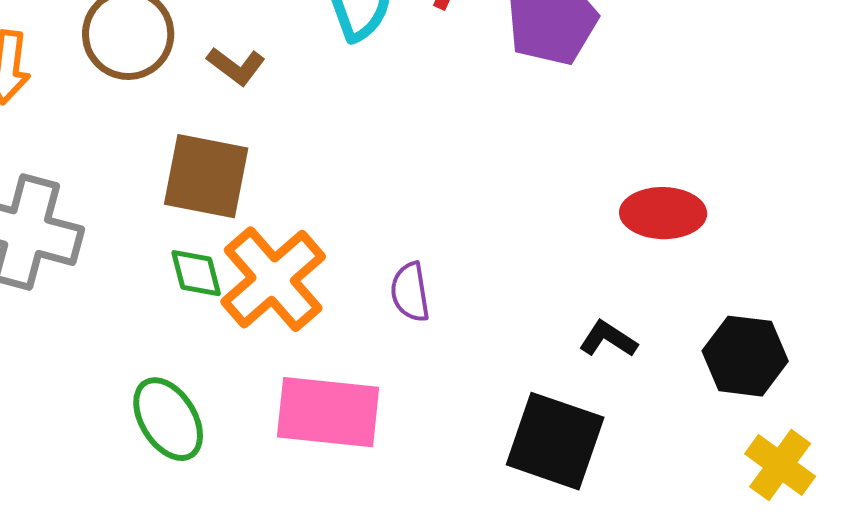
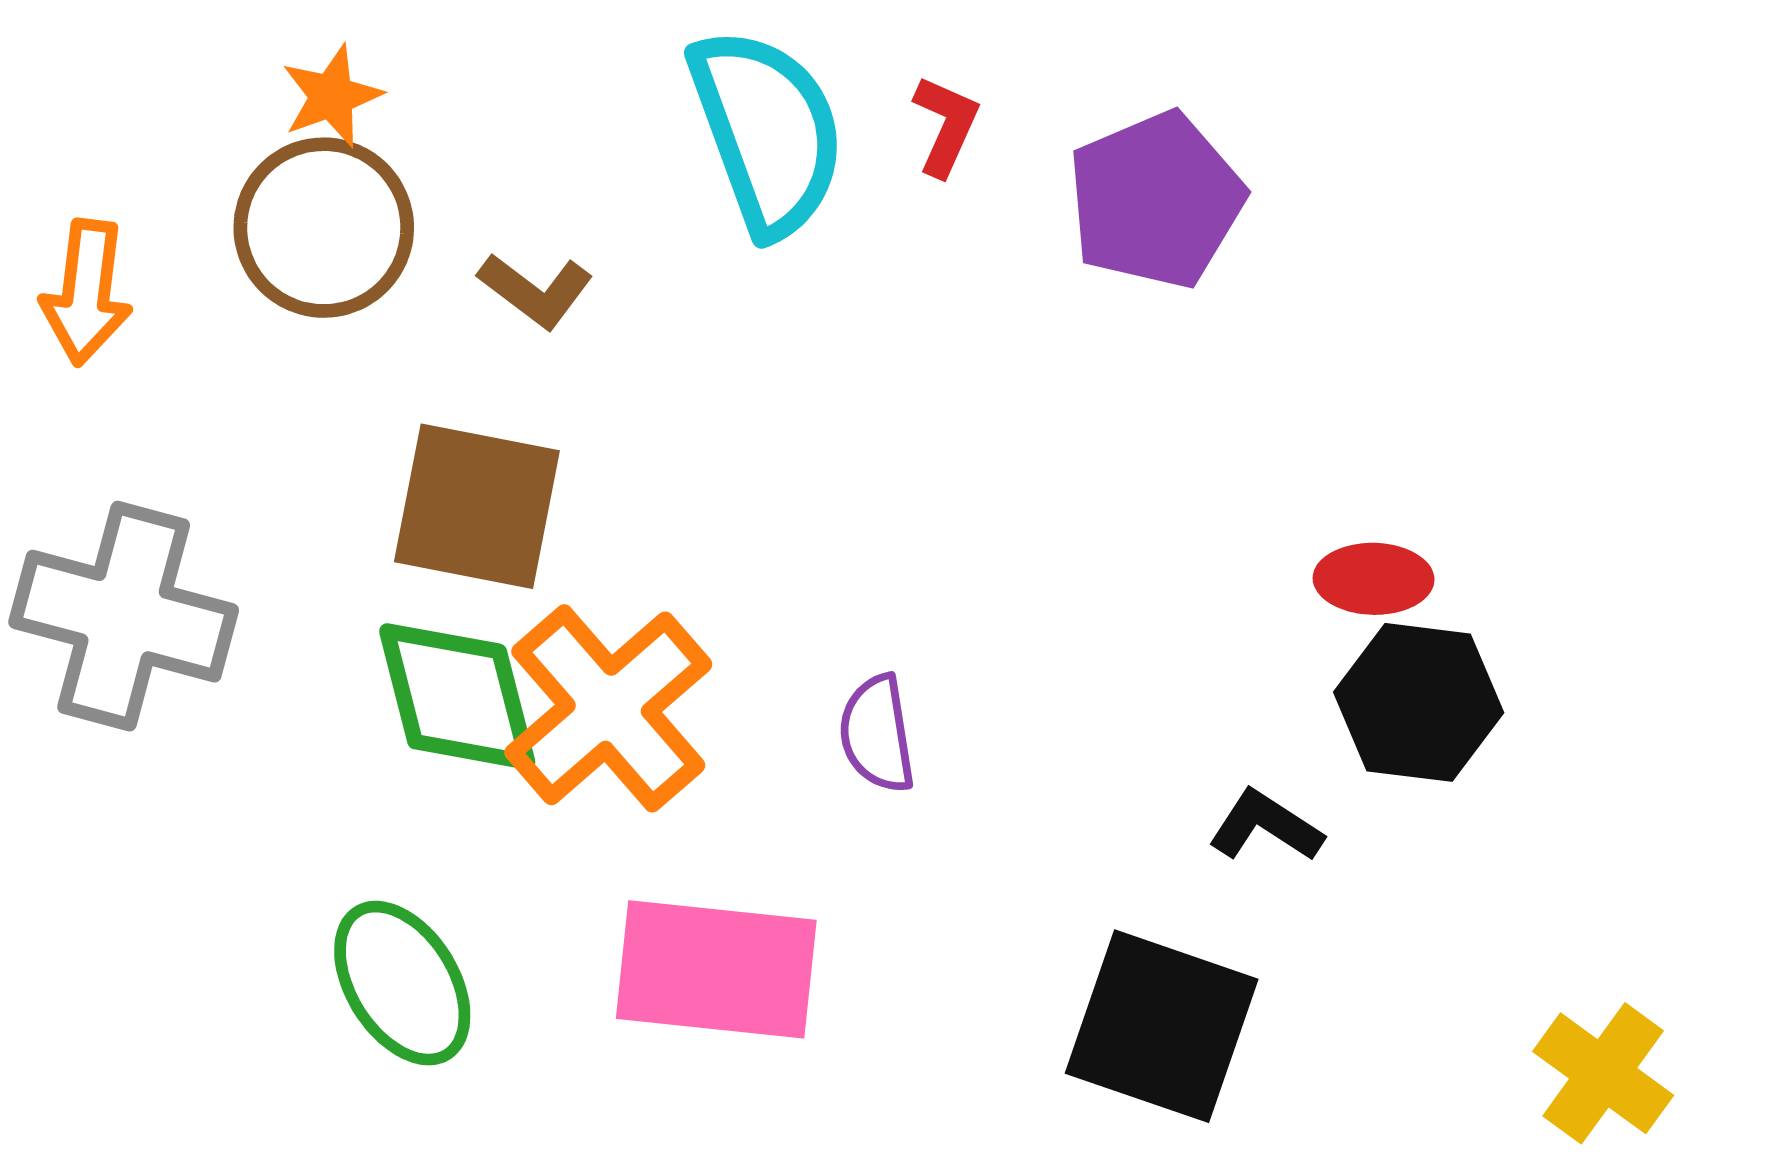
red ellipse: (663, 213) -> (1374, 579), size x0.7
green diamond: (196, 273) -> (457, 697), size x1.6
black hexagon: (745, 356) -> (1419, 702), moved

